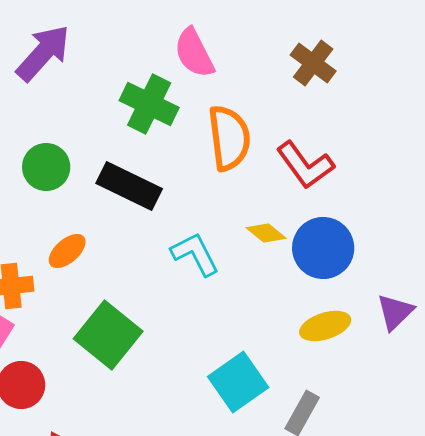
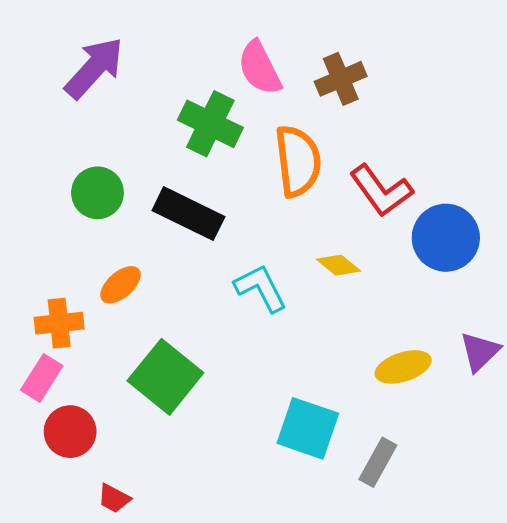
brown cross: (313, 63) -> (341, 79), moved, turned 30
blue circle: (323, 248) -> (446, 238), moved
cyan square: (238, 382) -> (308, 428), turned -36

